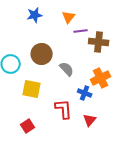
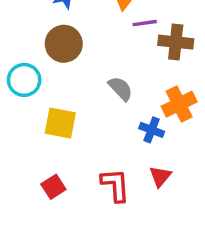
brown circle: (42, 54) -> (64, 44), moved
red L-shape: (64, 109) -> (115, 185), moved

